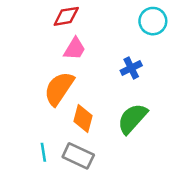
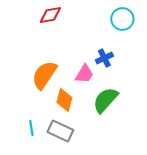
pink trapezoid: (75, 49) -> (84, 74), moved

